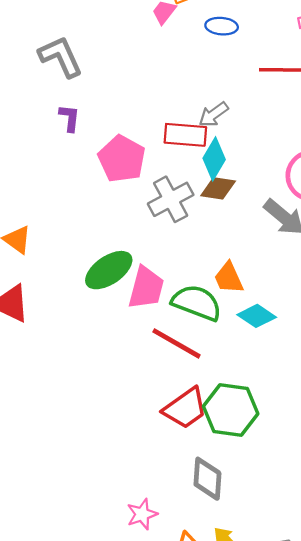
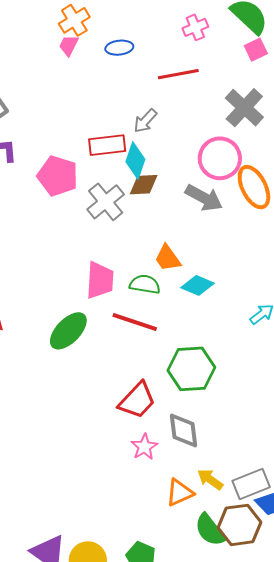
gray arrow: (213, 114) -> (145, 121), moved
green ellipse: (109, 270) -> (68, 331), moved
green semicircle: (197, 303) -> (145, 284), size x0.7
red trapezoid: (185, 408) -> (137, 400), moved
pink star: (142, 514) -> (144, 447), moved

